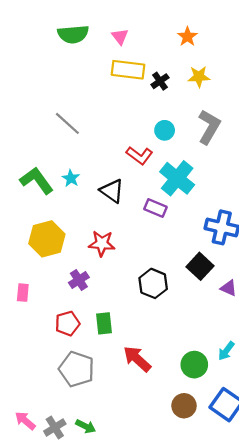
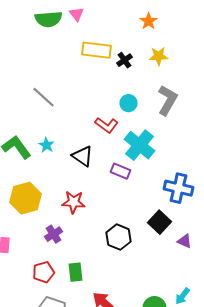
pink triangle: (120, 37) -> (76, 14), moved

